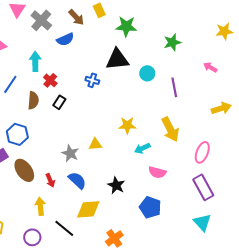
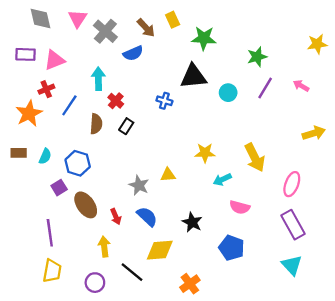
purple line: (174, 87) -> (265, 88), moved, turned 42

